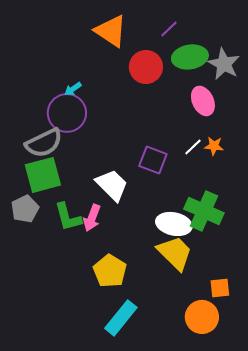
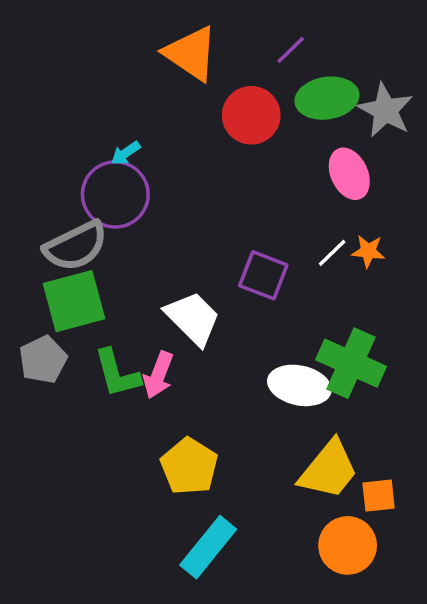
yellow trapezoid: (175, 253) -> (329, 470), moved, turned 84

